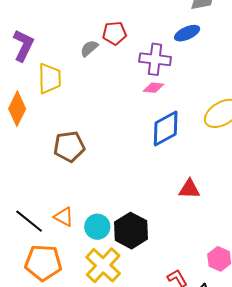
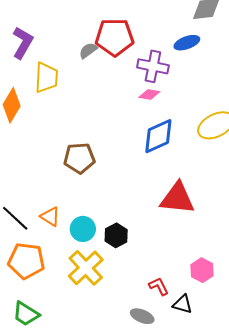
red pentagon: (114, 33) -> (115, 37), size x1.6
brown pentagon: (69, 147) -> (79, 158), moved
red triangle: (189, 189) -> (177, 198), size x1.6
black hexagon: (131, 231) -> (116, 235), size x0.7

